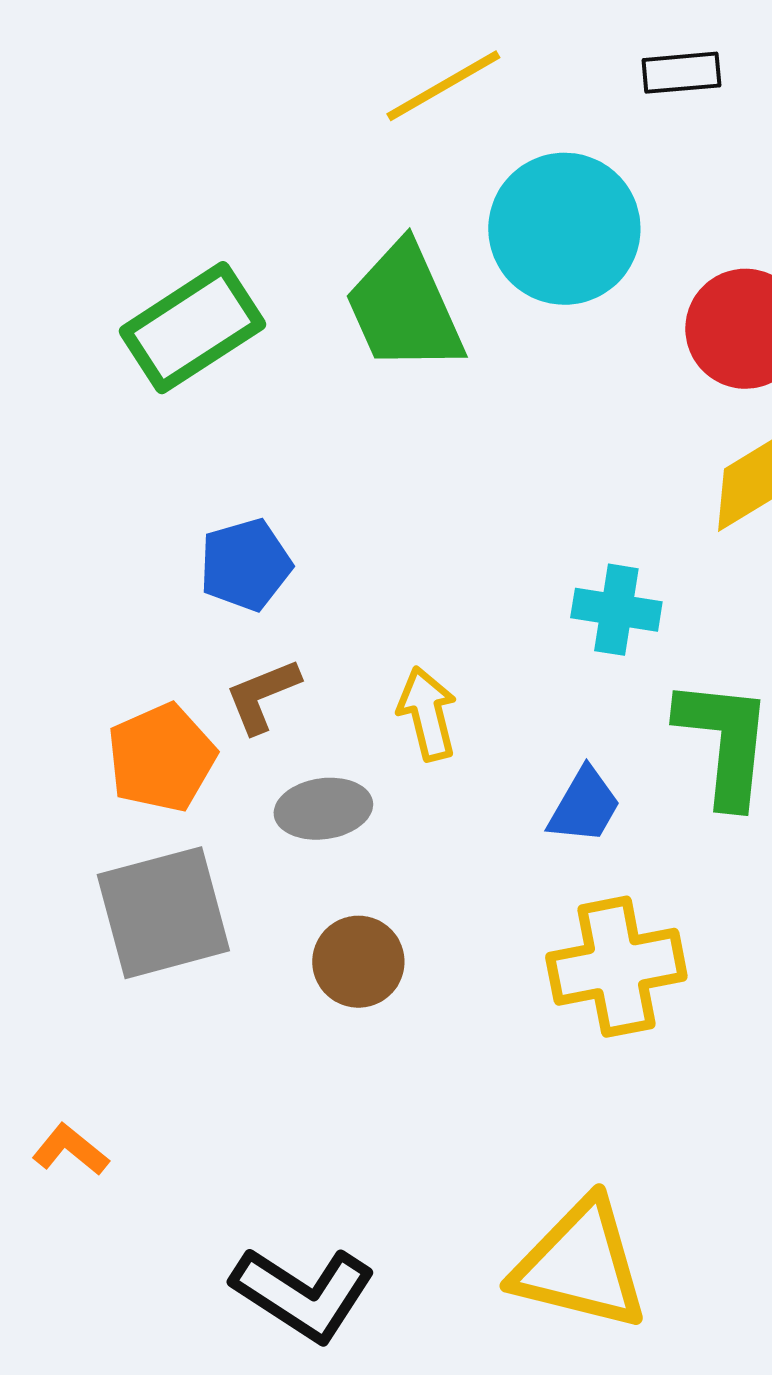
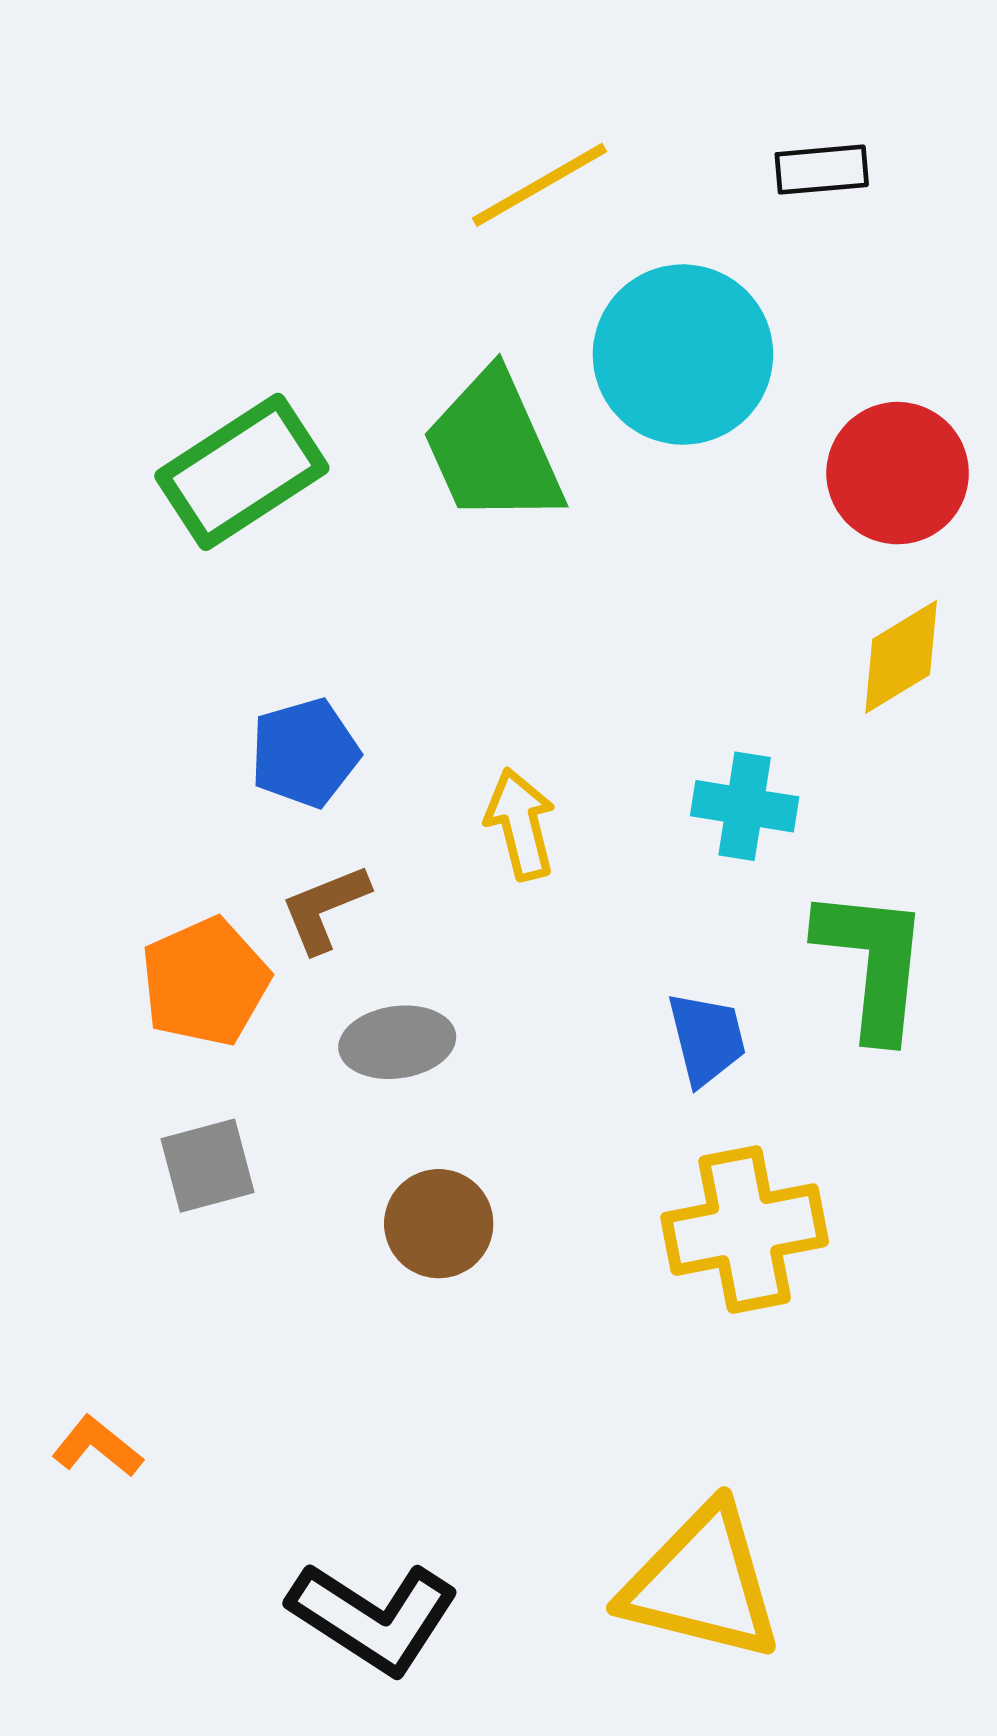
yellow arrow: (427, 714) -> (521, 824), moved
blue trapezoid: (584, 806) -> (707, 1039), turned -44
gray square: (163, 913) -> (207, 1166), size x0.6

